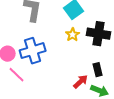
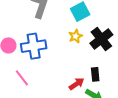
black cross: (99, 34) -> (101, 39), turned 35
pink line: (17, 75) -> (22, 78), moved

